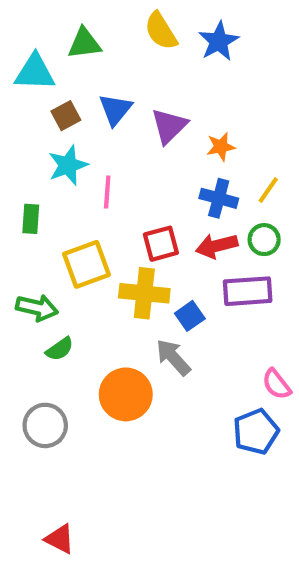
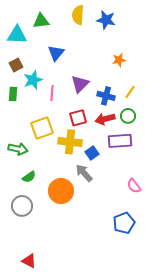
yellow semicircle: (161, 31) -> (78, 15), turned 36
blue star: (219, 41) -> (106, 20), turned -30
brown square: (66, 116) -> (16, 65), moved
purple triangle: (169, 126) -> (80, 84), moved
orange star: (221, 147) -> (119, 60), moved
green rectangle: (31, 219) -> (13, 94), moved
green semicircle: (60, 349) -> (29, 177), moved
blue pentagon: (256, 432) -> (124, 223), moved

